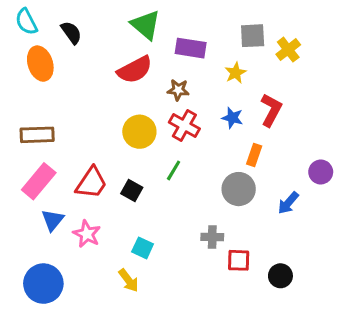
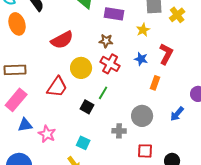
red semicircle: (135, 70) -> (62, 40), moved
red trapezoid: (91, 183) -> (57, 87), moved
gray circle: (239, 189) -> (142, 116), moved
black square: (132, 191) -> (87, 107), moved
blue triangle: (53, 220) -> (25, 125), turned 42
gray cross: (212, 237) -> (119, 131), moved

